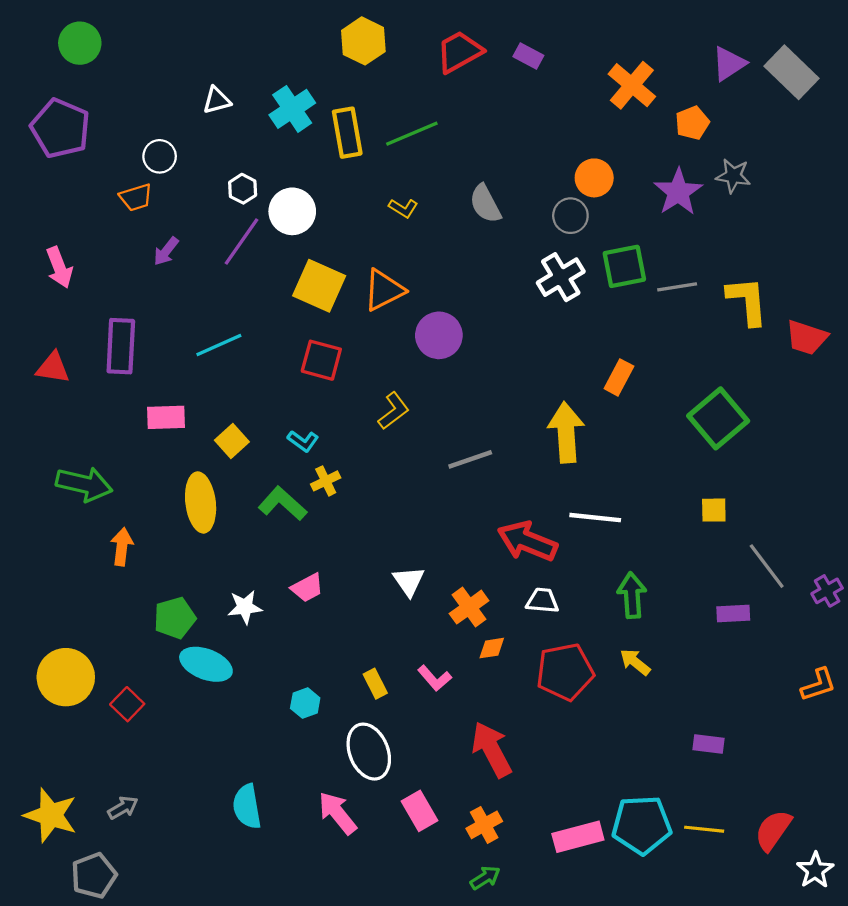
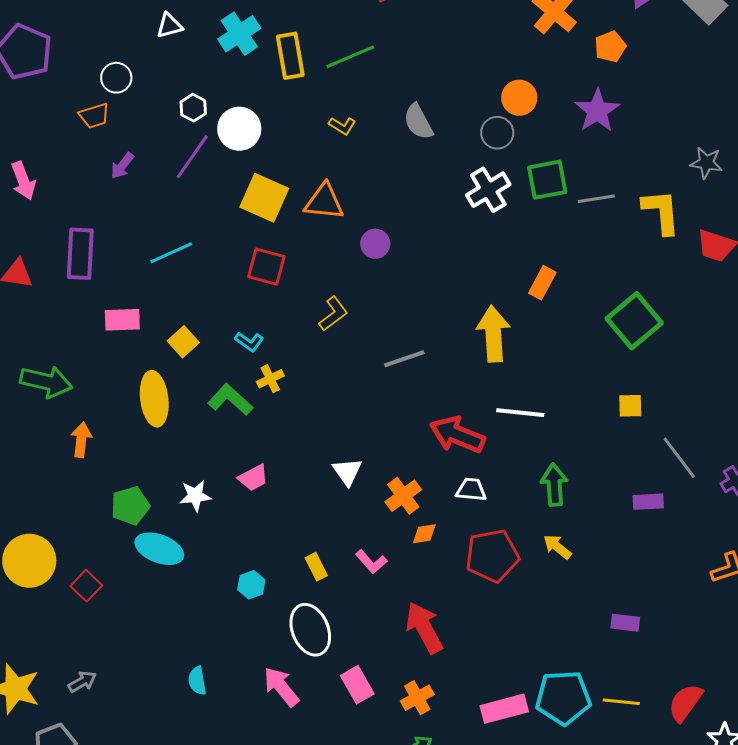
gray star: (733, 176) -> (706, 163), moved
orange triangle: (384, 290) -> (324, 202), turned 33
purple circle: (439, 335) -> (375, 244), size x0.7
cyan semicircle: (247, 807) -> (197, 681), size x0.7

